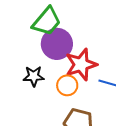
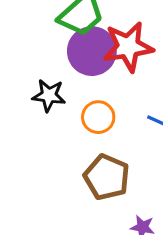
red star: (81, 65) -> (128, 47), moved

